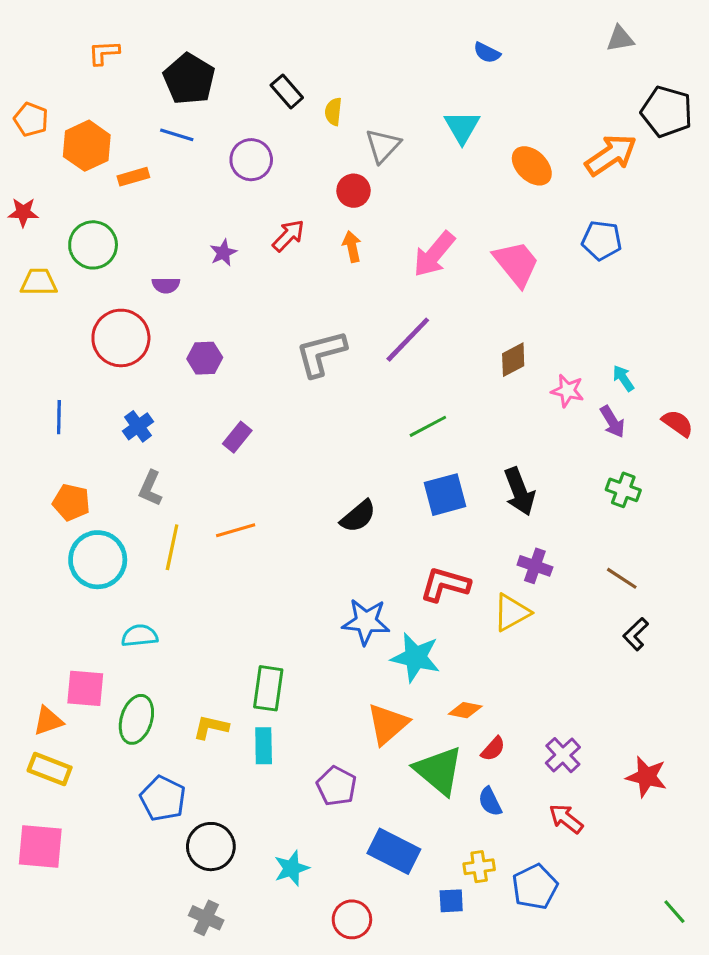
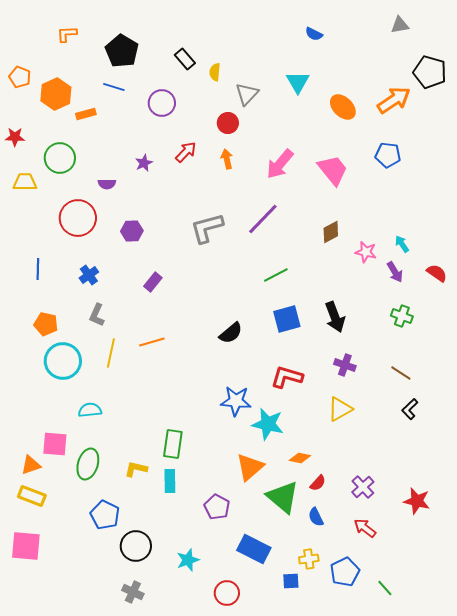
yellow triangle: (512, 612) -> (340, 409), moved
green line: (674, 912) -> (385, 588), moved

